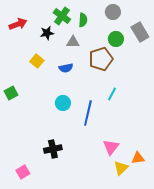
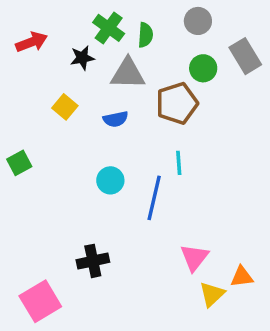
gray triangle: (73, 42) -> (128, 74), size x1.5
cyan line: (112, 94) -> (179, 163), moved, turned -32
pink square: (23, 172) -> (40, 301), size x1.6

